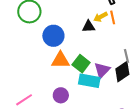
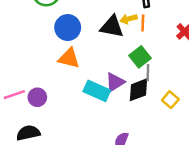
black triangle: (89, 26) -> (112, 27), size x1.5
green square: (81, 64) -> (140, 57), moved
purple circle: (61, 95) -> (37, 97), moved

